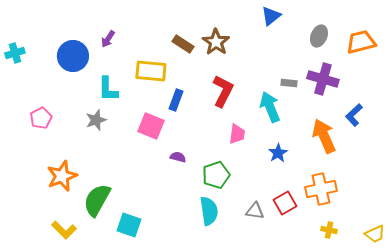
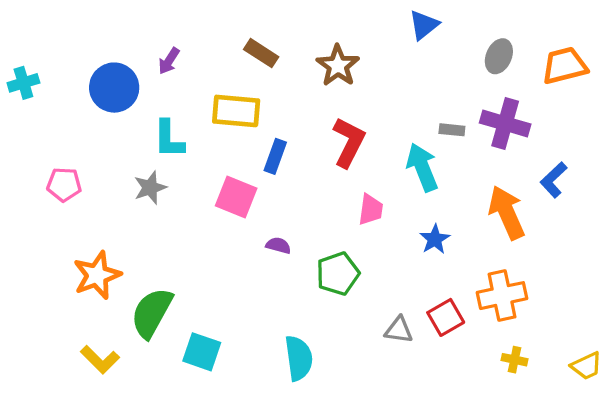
brown rectangle: (183, 44) -> (261, 53), moved
pink pentagon: (41, 118) -> (64, 184), turned 30
cyan semicircle: (209, 211) -> (299, 358), moved

